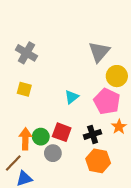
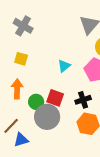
orange arrow: (25, 139) -> (17, 89), moved
gray circle: (53, 153) -> (47, 117), size x1.6

